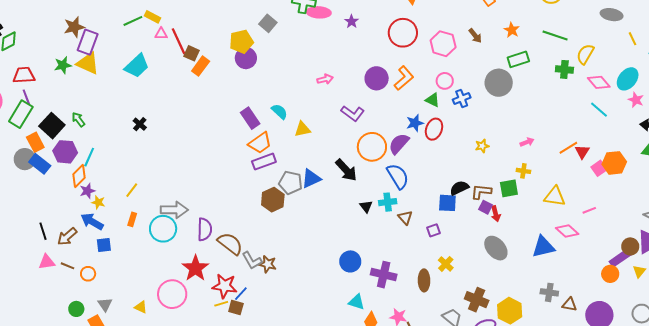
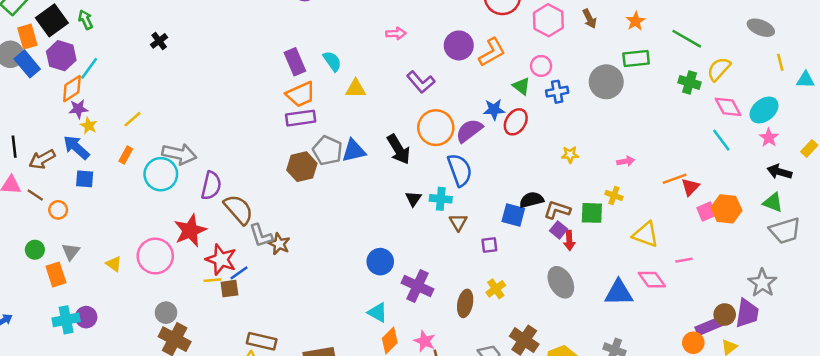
brown square: (236, 308) -> (229, 289), turned -35

